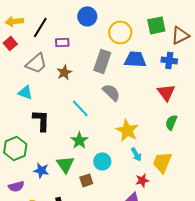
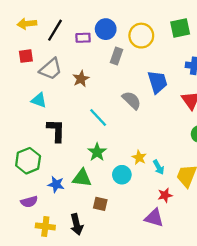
blue circle: (87, 16) -> (106, 29), moved
purple rectangle: (62, 42) -> (83, 38), moved
red square: (10, 43) -> (26, 56), moved, turned 32
blue trapezoid: (135, 59) -> (157, 82), moved, turned 70
gray rectangle: (102, 61) -> (116, 56), moved, size x0.7
yellow star: (127, 130) -> (139, 157), moved, size x0.6
green triangle: (65, 164) -> (82, 178), turned -48
brown square: (86, 180) -> (100, 204), moved, turned 32

